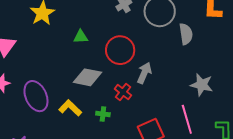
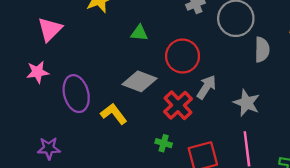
gray star: (202, 85) -> (247, 103), moved
red cross: (123, 92) -> (178, 105), size x1.4
green cross: (103, 114) -> (164, 143), moved

